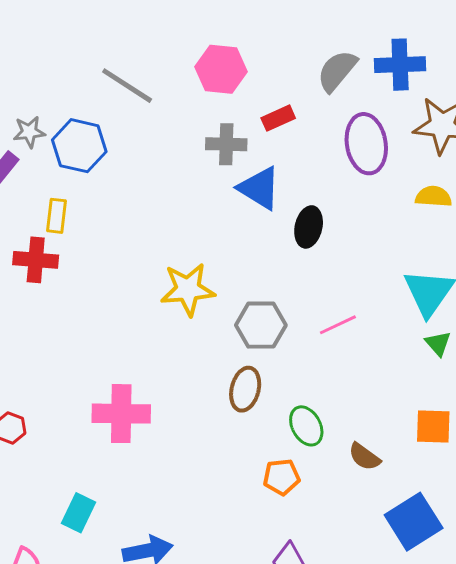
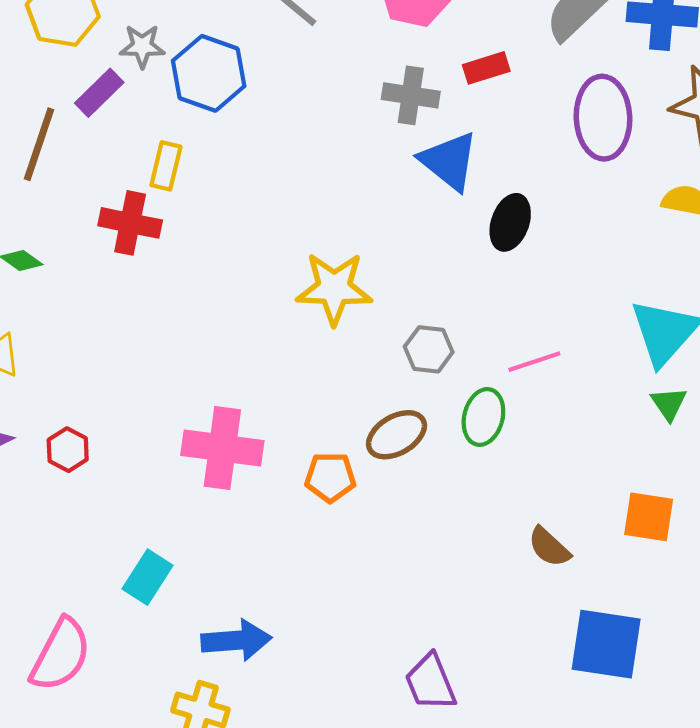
gray hexagon: (261, 325) -> (429, 349), size x0.7
brown ellipse: (245, 389) -> (397, 435), turned 39
green ellipse: (306, 426) -> (483, 417), moved, turned 36
orange pentagon: (281, 477) -> (330, 477), moved
blue square: (414, 522) -> (606, 644), turned 34

